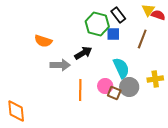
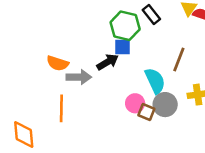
blue square: (113, 34) -> (123, 47), moved
brown line: (142, 39) -> (179, 60), moved
orange semicircle: (43, 41) -> (58, 63), moved
orange line: (80, 90) -> (61, 108), moved

